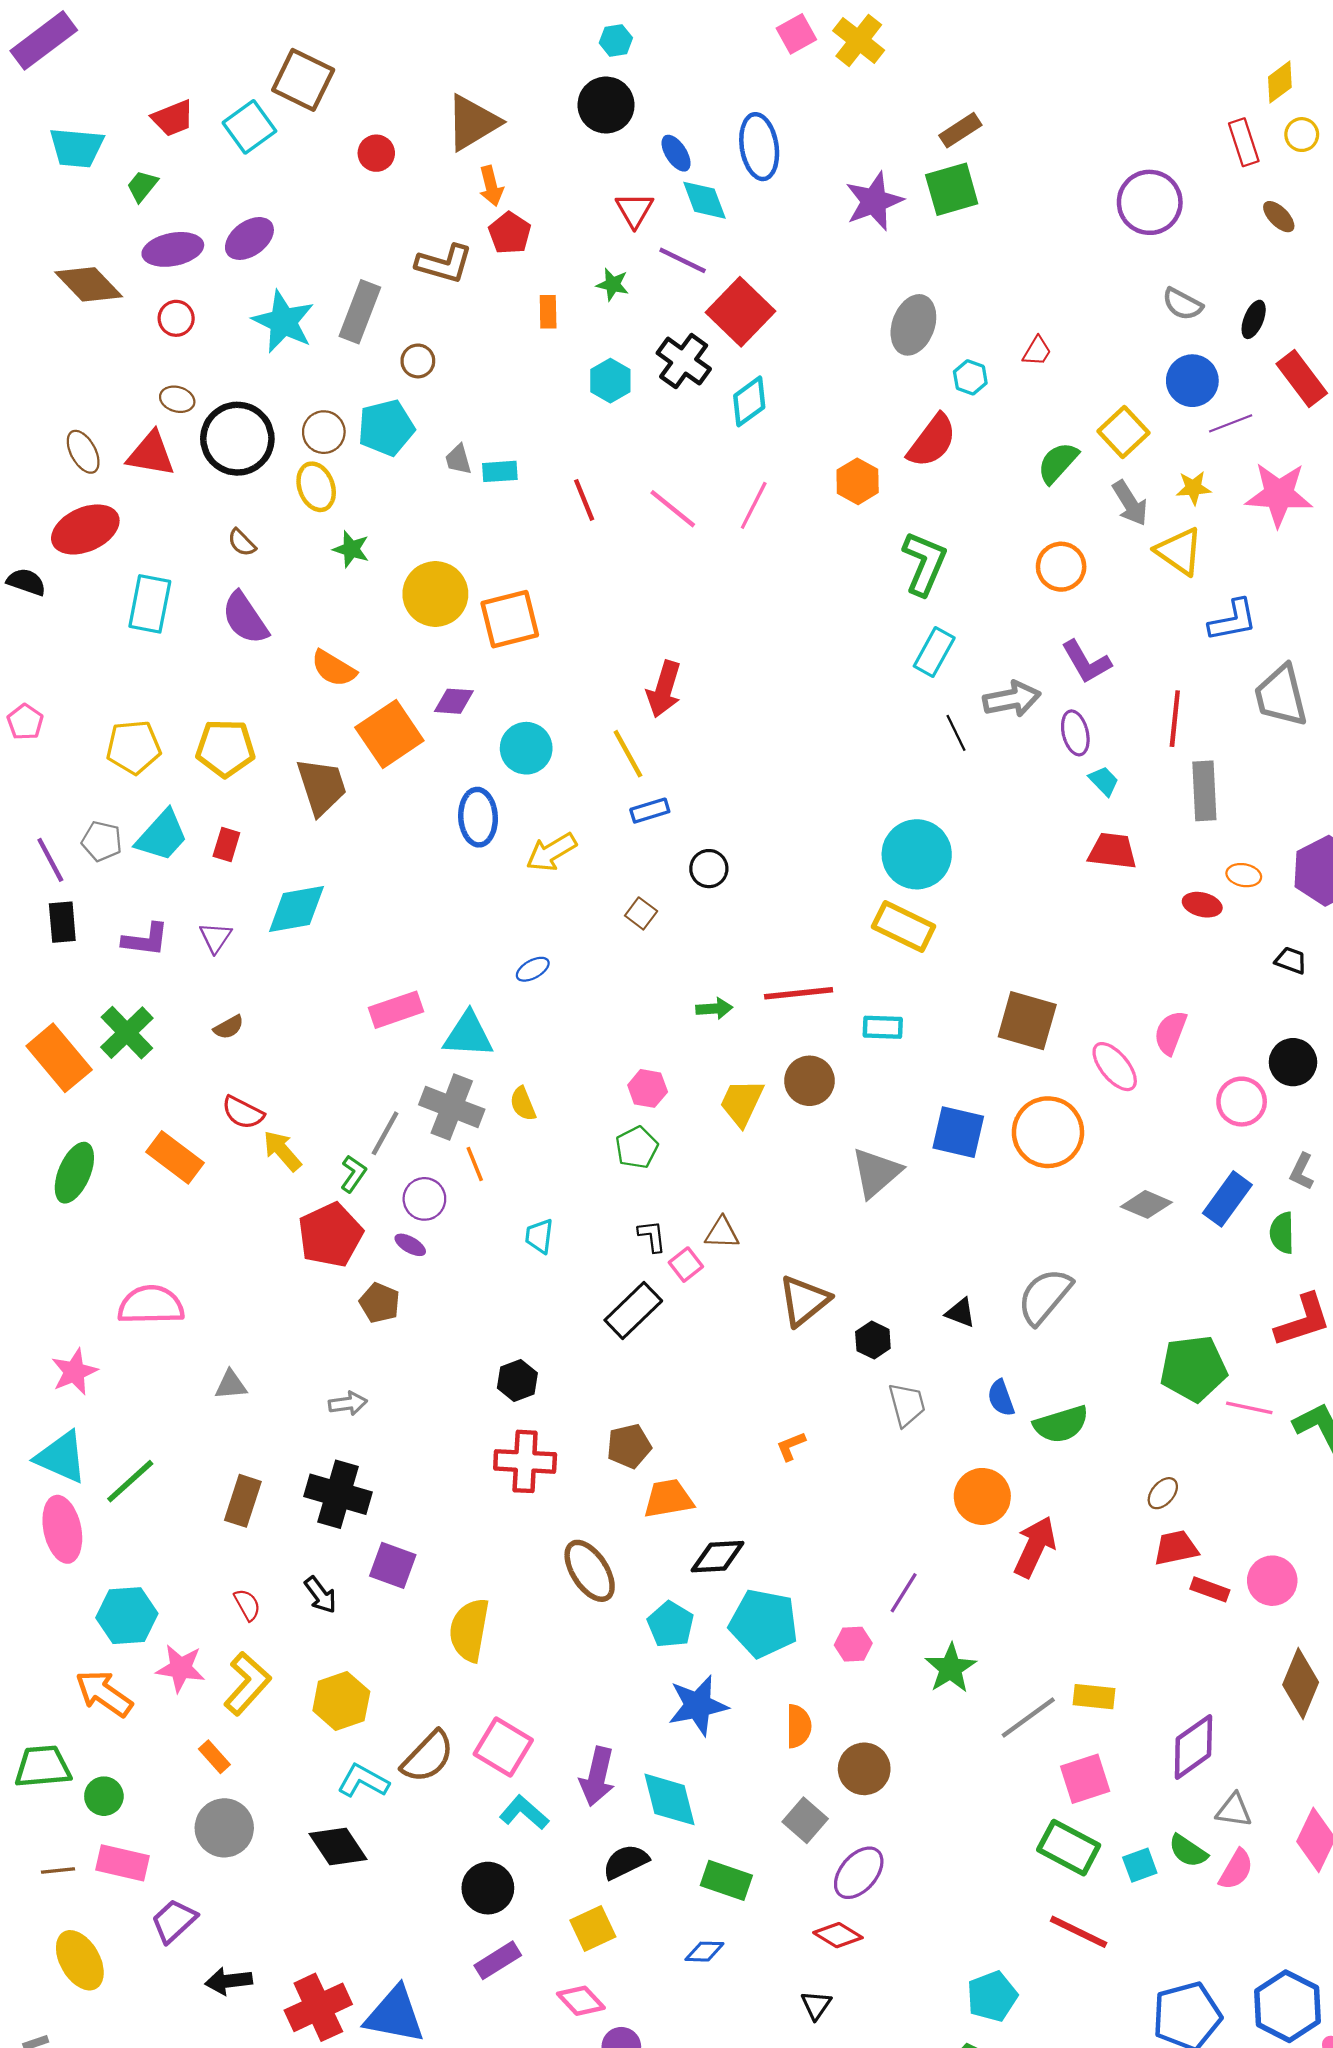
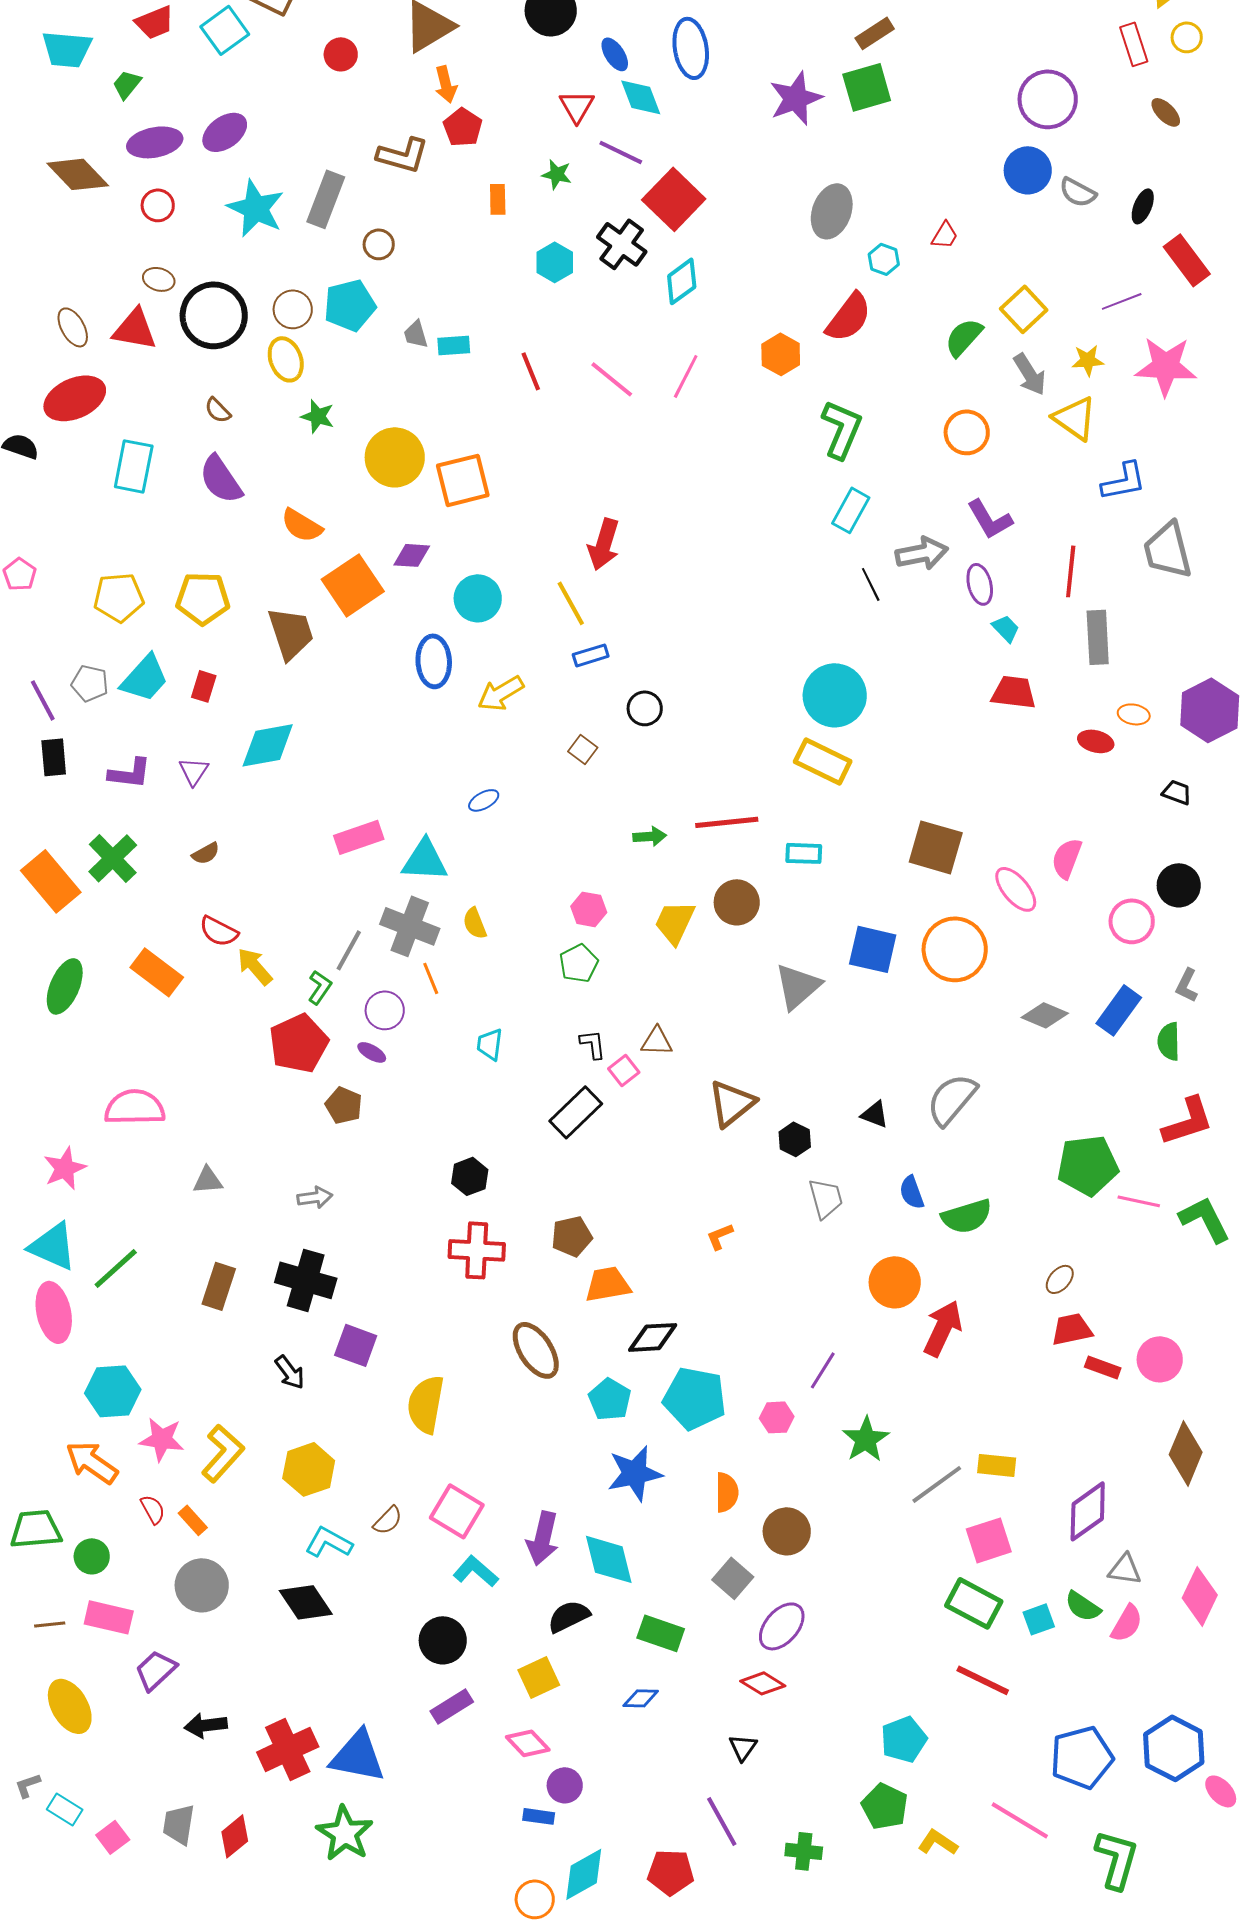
blue circle: (1192, 381) -> (1028, 170), moved
red semicircle: (247, 1605) -> (153, 1509), moved
brown semicircle: (428, 1757) -> (388, 1520), size x0.6

